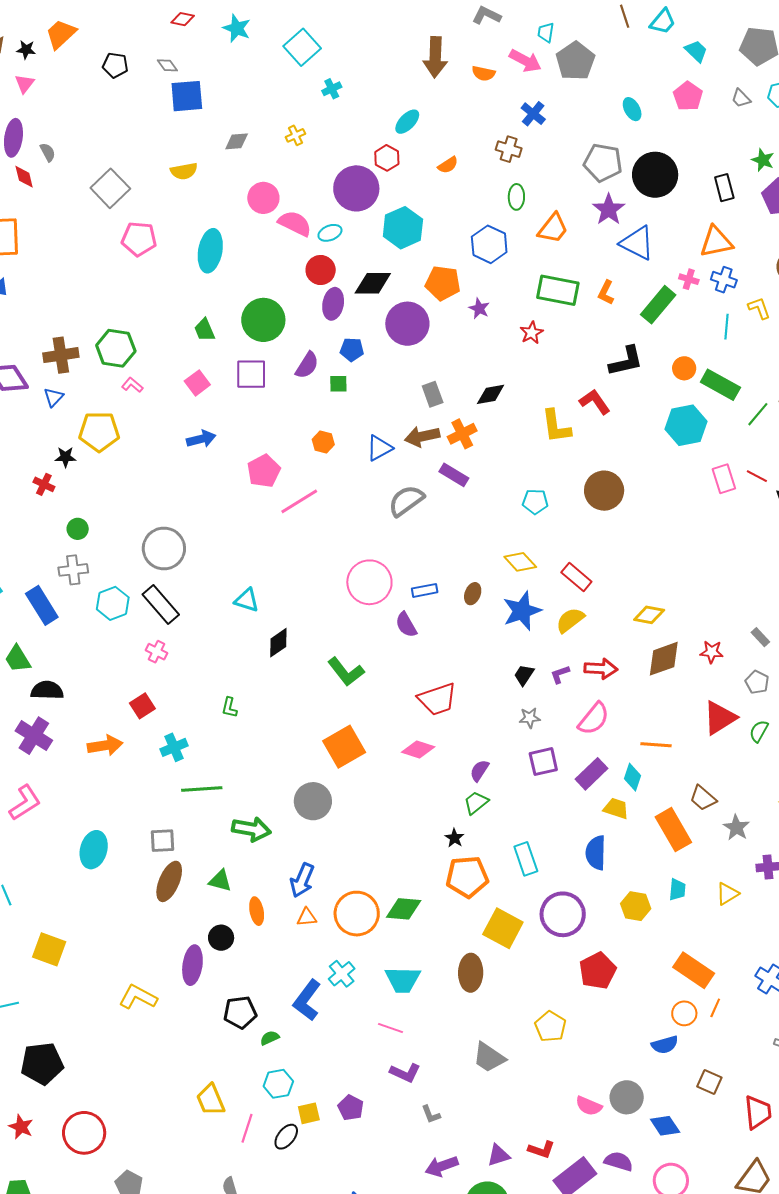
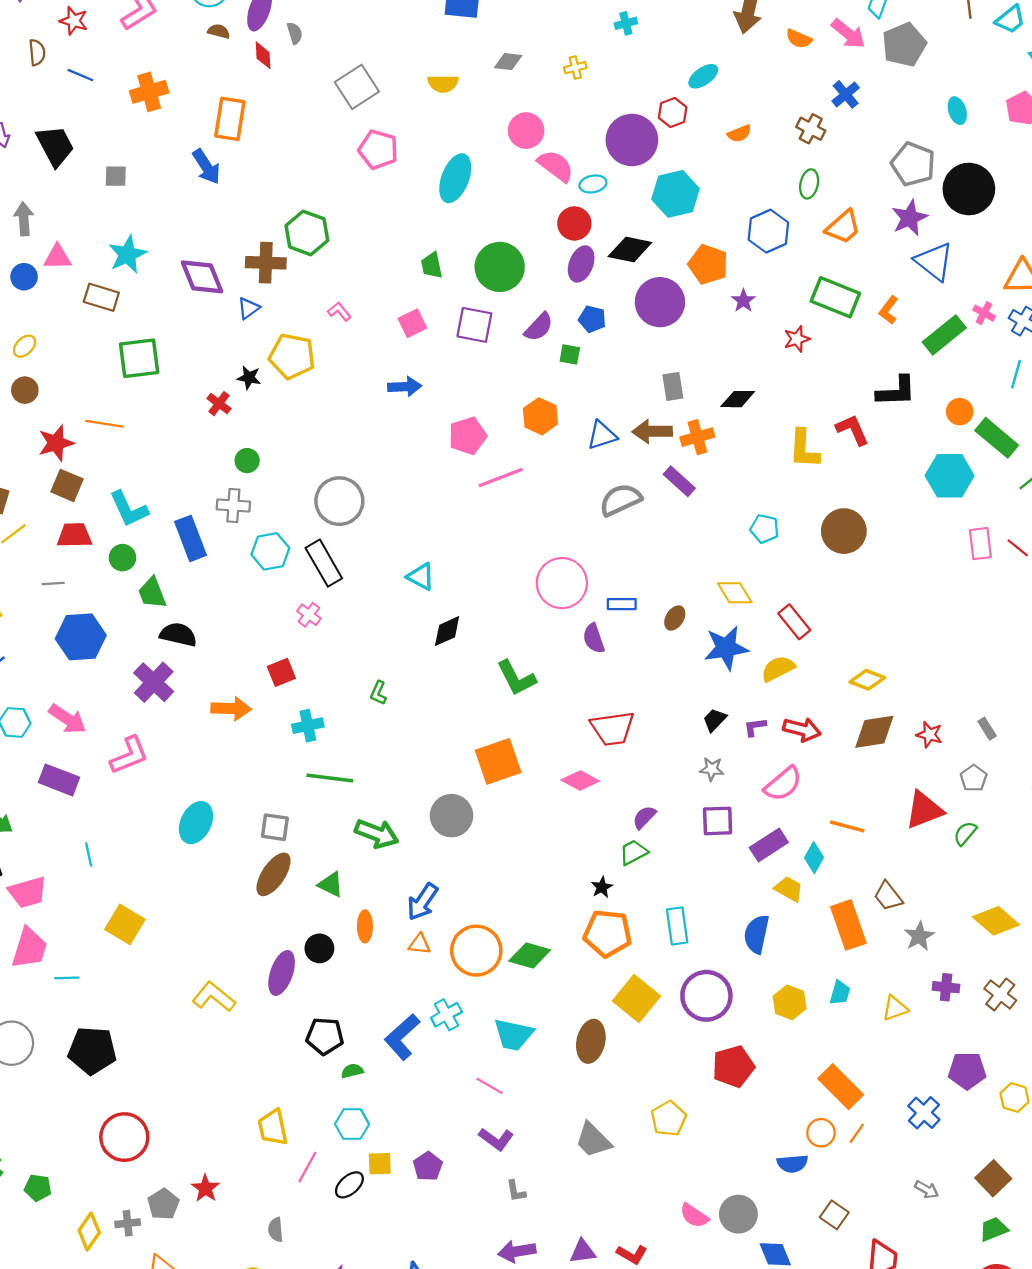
green hexagon: (116, 348) -> (307, 233), moved
orange hexagon: (323, 442) -> (540, 416), size x1.4
red star: (21, 1127) -> (205, 1188), moved

